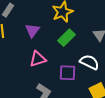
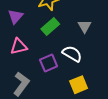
purple square: (68, 73) -> (49, 63), turned -30

